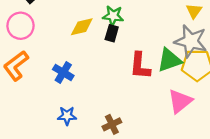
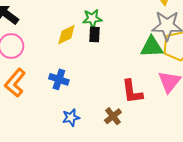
green triangle: (169, 60) -> (152, 47), turned 30
red L-shape: (140, 66) -> (132, 92), moved

